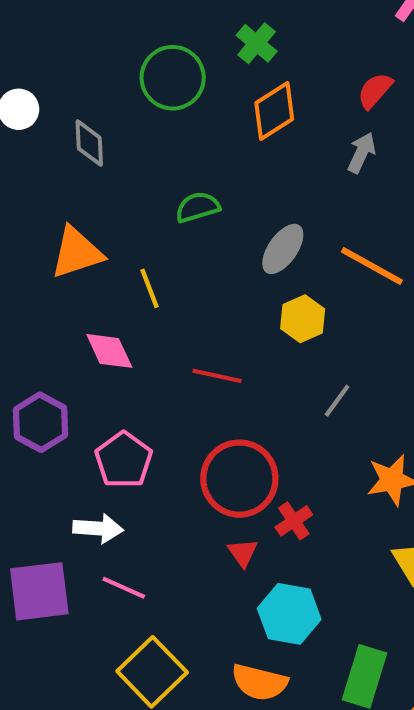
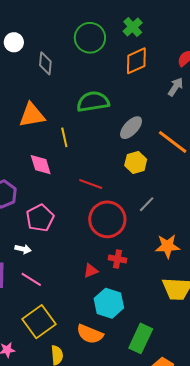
green semicircle: (198, 207) -> (93, 102), size x1.5
red circle: (239, 479) -> (107, 219), moved
red cross: (294, 521) -> (117, 259), turned 36
white arrow: (98, 528) -> (23, 249), size x0.7
red triangle: (243, 553) -> (91, 271), turned 35

